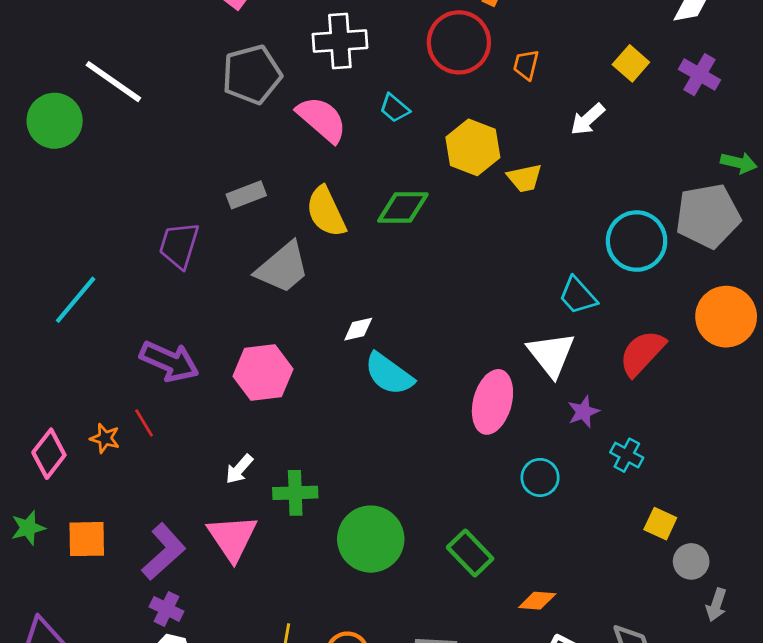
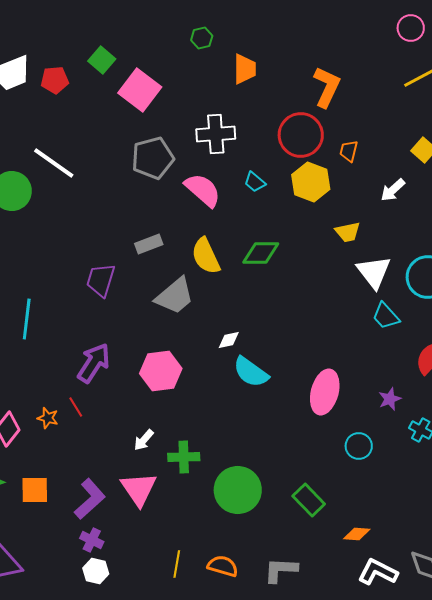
yellow hexagon: (473, 147) -> (311, 182), moved
cyan line: (76, 300) -> (27, 319), turned -33
white triangle: (551, 354) -> (374, 272), moved
purple arrow: (169, 361) -> (94, 363), turned -81

